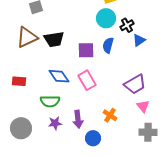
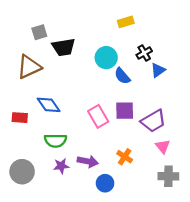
cyan circle: (106, 18) -> (106, 58), moved
black trapezoid: (54, 39) -> (64, 47), moved
blue semicircle: (108, 45) -> (122, 76), turned -56
purple square: (86, 50) -> (125, 111), moved
blue diamond: (59, 76) -> (49, 105), moved
purple arrow: (78, 119) -> (88, 161), turned -72

